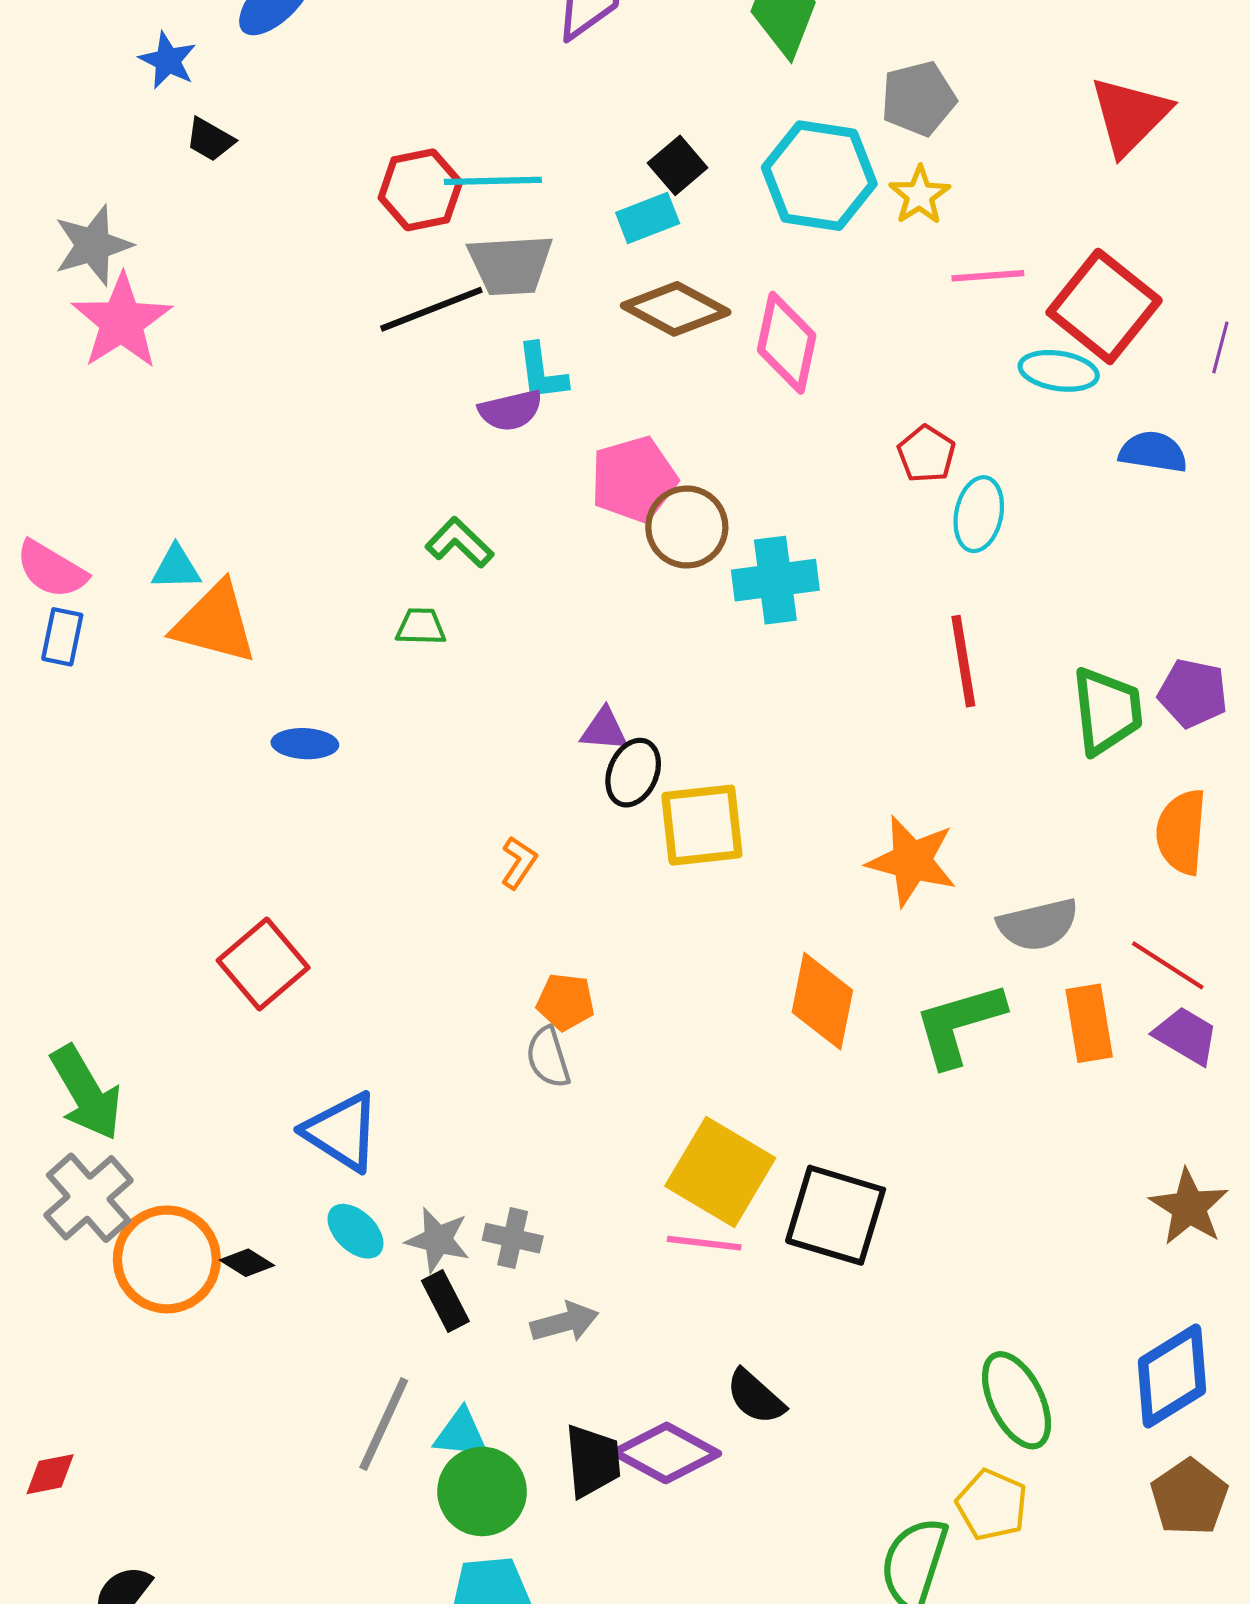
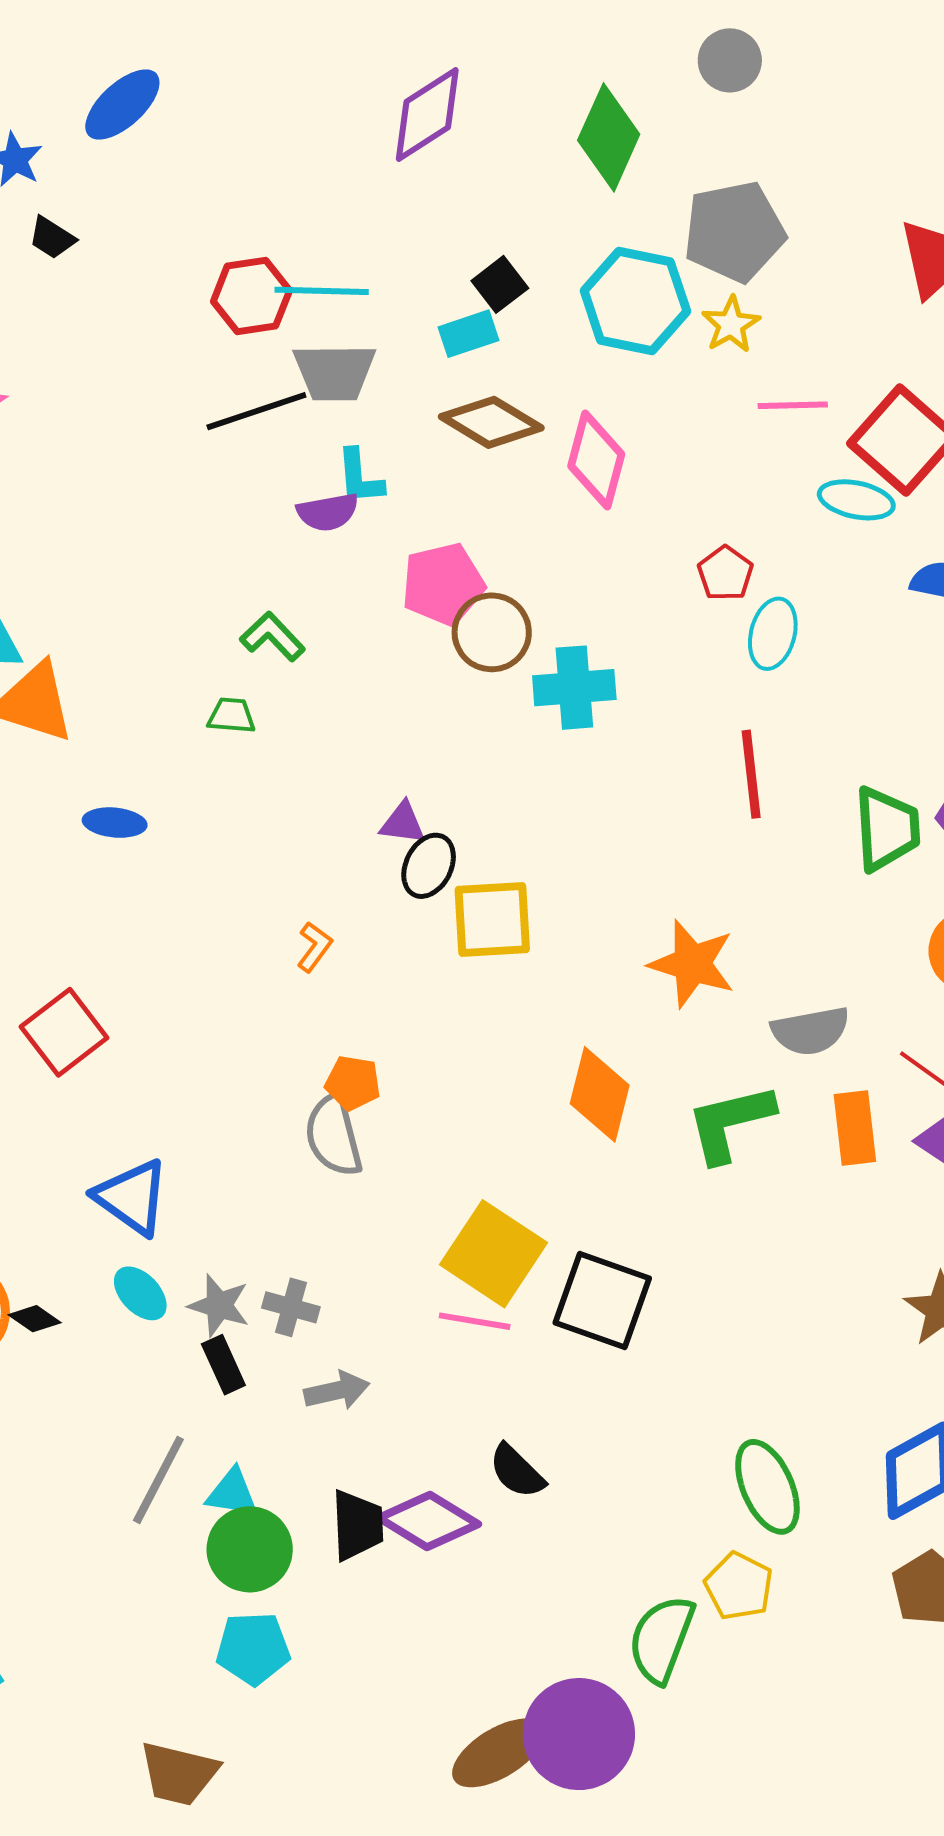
gray pentagon: (918, 99) -> (734, 232), size x1.4
gray semicircle: (548, 1057) -> (334, 1135), size x1.4

